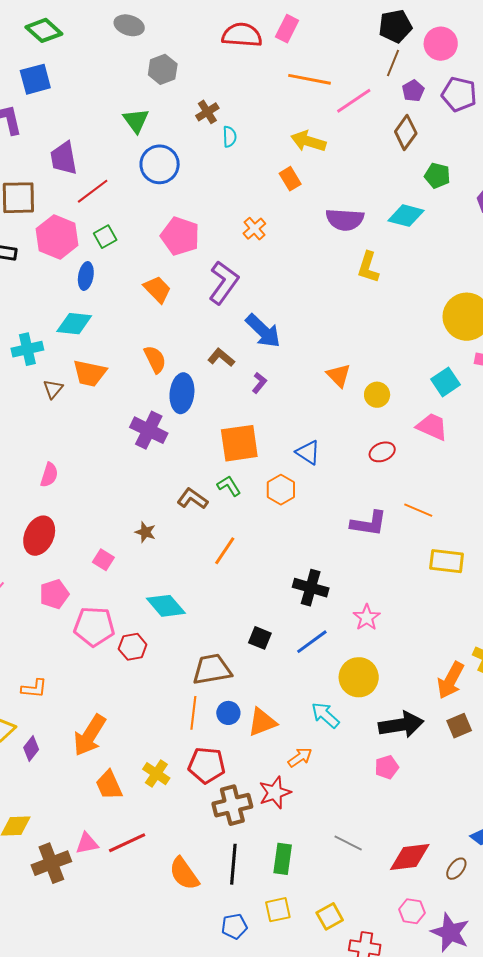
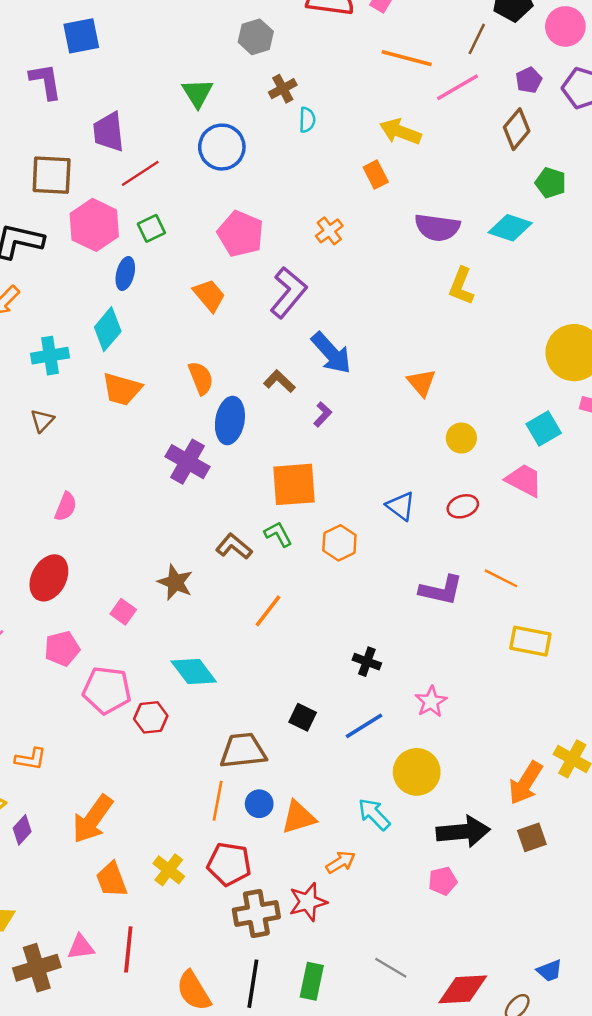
brown line: (393, 63) -> (477, 39), moved
gray hexagon: (163, 69) -> (256, 37), moved
cyan diamond: (74, 324) -> (108, 329), turned -60
orange triangle: (339, 375) -> (422, 383), moved
brown triangle: (53, 389) -> (42, 421), moved
blue triangle: (308, 452) -> (401, 506), moved
brown star: (145, 532) -> (175, 582), size x1.4
black cross: (311, 588) -> (367, 662), size x0.7
red line: (127, 843) -> (128, 949), turned -63

